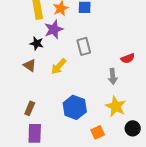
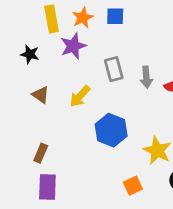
black star: (37, 43) -> (30, 54), moved
gray arrow: (113, 76) -> (146, 77), moved
blue hexagon: (75, 107) -> (111, 130), moved

